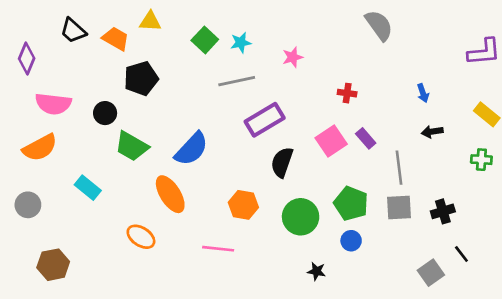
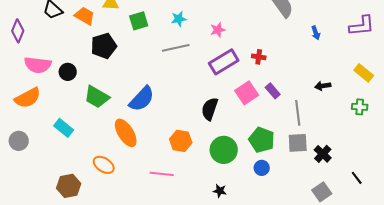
green square: (205, 40) -> (139, 21), moved, turned 30
blue arrow: (423, 93) -> (316, 33), moved
black circle: (105, 113) -> (68, 72), moved
purple rectangle: (265, 120) -> (224, 62), moved
black cross: (443, 211) -> (323, 154), moved, turned -30
black line: (461, 254) -> (357, 178), moved
brown hexagon: (53, 265) -> (69, 186), moved
black star: (317, 271) -> (220, 191), moved

